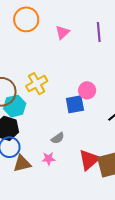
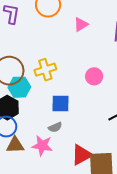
pink circle: (87, 90) -> (94, 76), moved
blue square: (75, 104) -> (61, 104), moved
pink star: (49, 159) -> (42, 146), size x1.5

